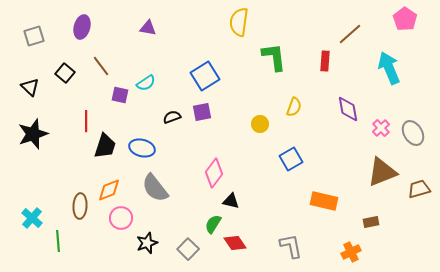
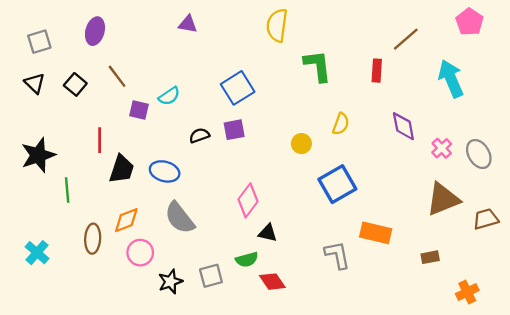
purple triangle: (148, 28) -> (188, 24), moved
black triangle: (30, 87) -> (35, 83), moved
blue square: (291, 159) -> (337, 184), size x1.4
green semicircle: (213, 224) -> (247, 260), turned -138
green line: (58, 241) -> (67, 190), moved
gray L-shape: (291, 246) -> (337, 255), moved
gray square: (188, 249) -> (211, 276), moved, turned 30
orange cross: (351, 252) -> (467, 292), moved

